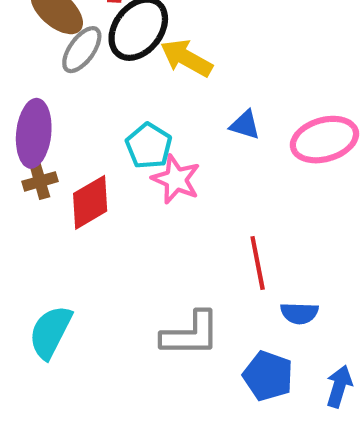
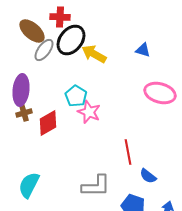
blue triangle: (245, 125) -> (143, 50), moved
pink ellipse: (324, 140) -> (160, 93), turned 32
blue semicircle: (299, 313) -> (148, 176), turned 36

